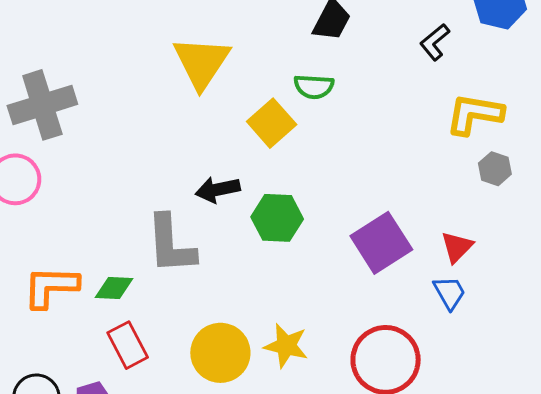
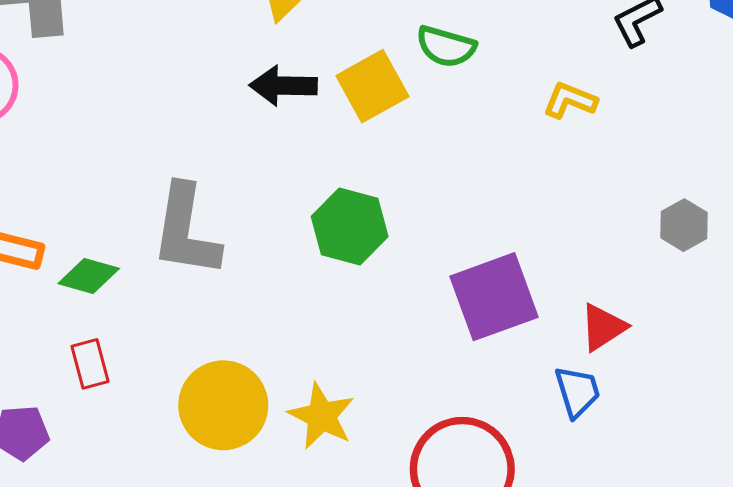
yellow L-shape: (475, 114) -> (570, 100), moved, size x0.6
black arrow: (218, 190) -> (283, 86), moved
red rectangle: (128, 345) -> (90, 364), size x0.7

